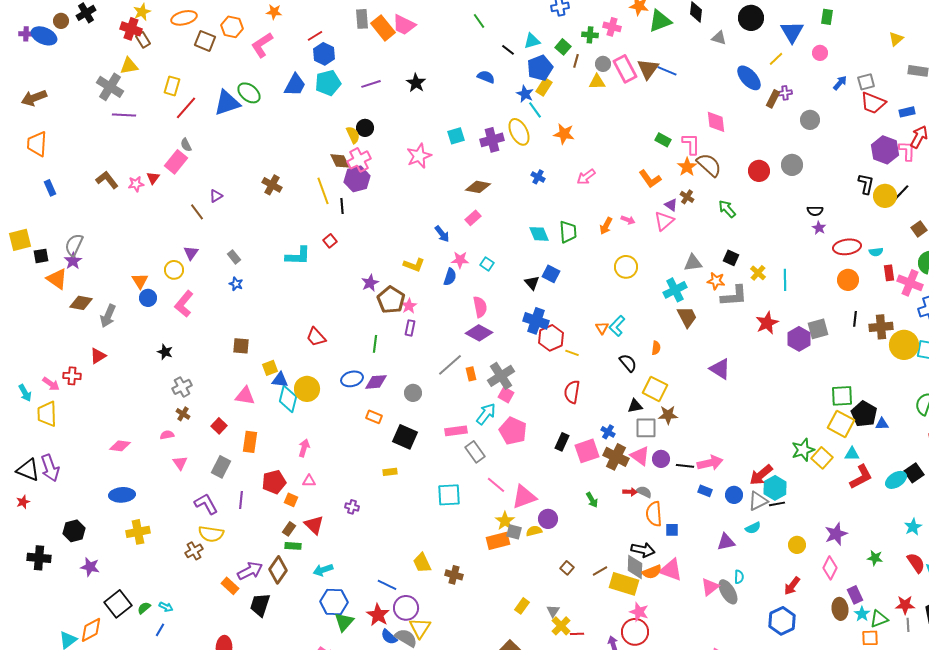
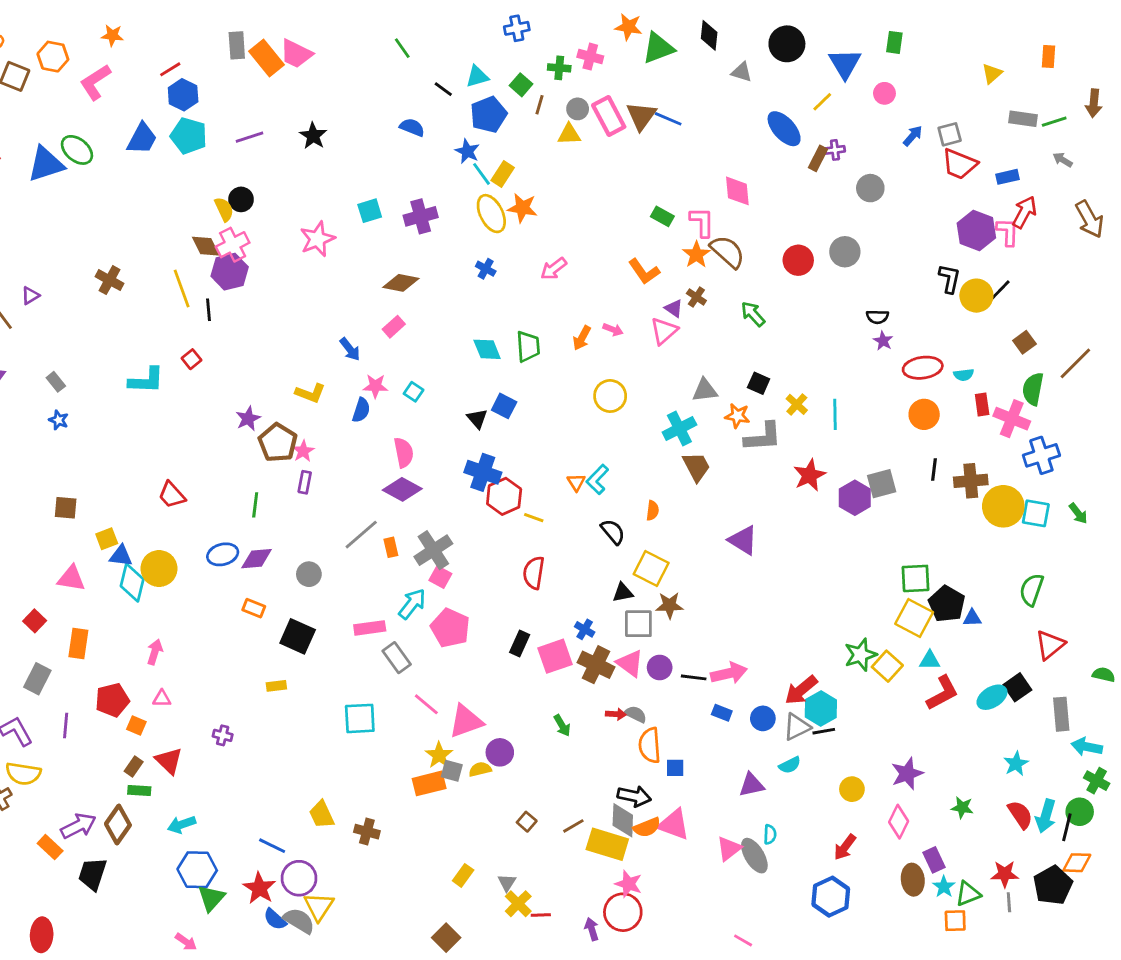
cyan pentagon: (328, 83) -> (189, 136), turned 30
yellow rectangle: (544, 87) -> (503, 174), moved
yellow ellipse: (519, 132) -> (491, 214), moved

